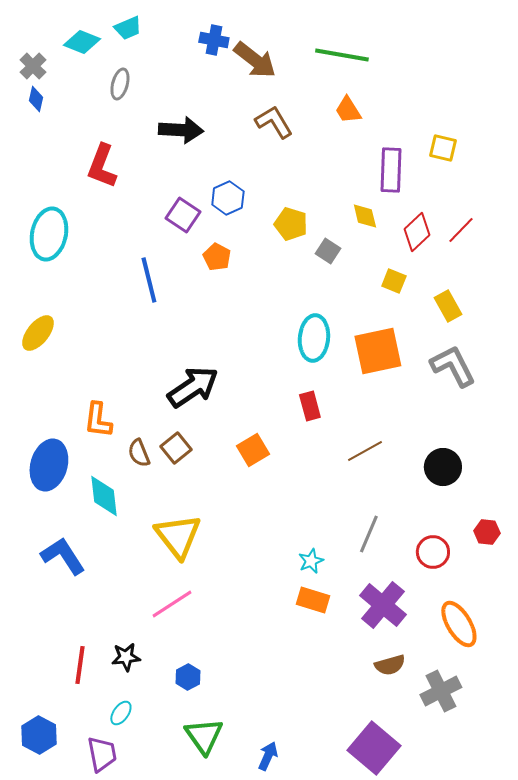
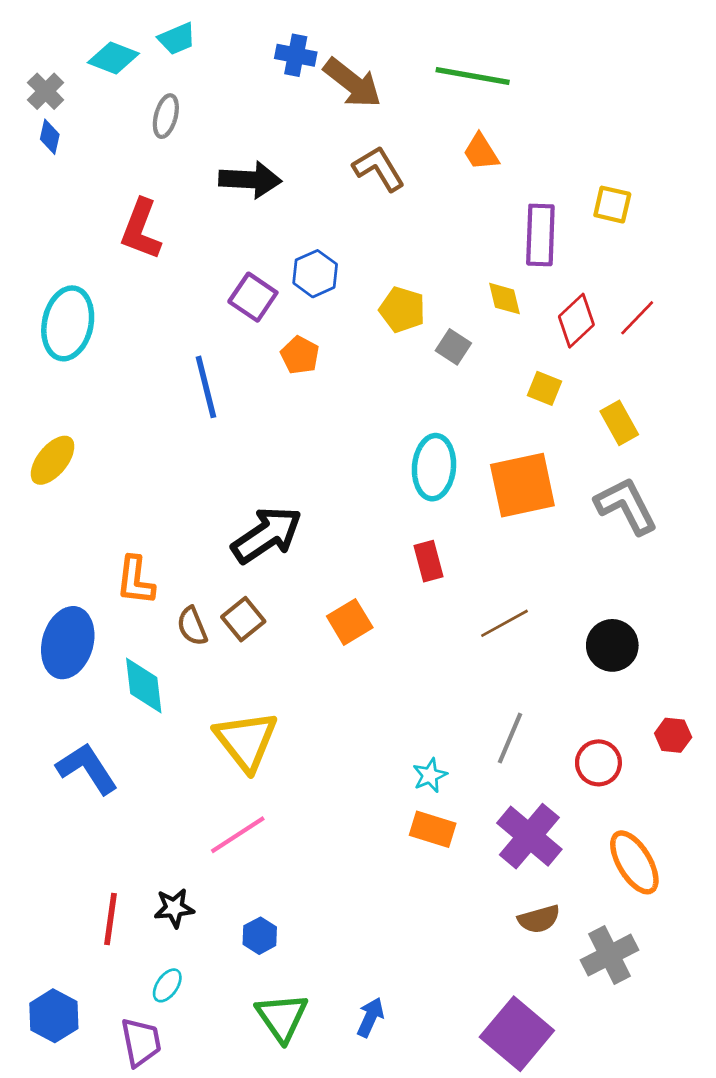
blue arrow: (268, 756) -> (370, 1017), moved

